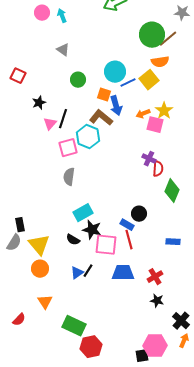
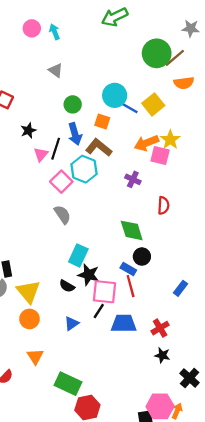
orange semicircle: (160, 62) -> (184, 83), moved
blue line: (128, 83) -> (129, 108), turned 56
blue arrow: (116, 106) -> (75, 134), moved
orange arrow: (143, 114) -> (146, 143), size x1.5
pink square: (68, 148) -> (61, 182), turned -30
purple cross: (149, 159) -> (133, 179), moved
gray semicircle: (69, 177) -> (62, 215), turned 138
green diamond: (172, 191) -> (132, 230), moved, turned -40
cyan rectangle: (83, 213) -> (78, 255), turned -36
blue rectangle: (173, 242) -> (180, 288), turned -56
black line: (88, 271) -> (99, 311), moved
orange arrow: (184, 341) -> (177, 411), moved

